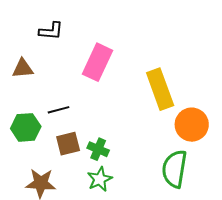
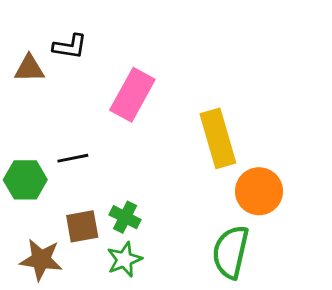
brown triangle: (23, 68) -> (29, 68), moved
brown square: (68, 144) -> (82, 226), moved

